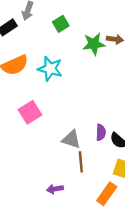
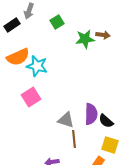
cyan star: (50, 69) -> (37, 66), moved
purple semicircle: (101, 132) -> (91, 114), size x1.5

